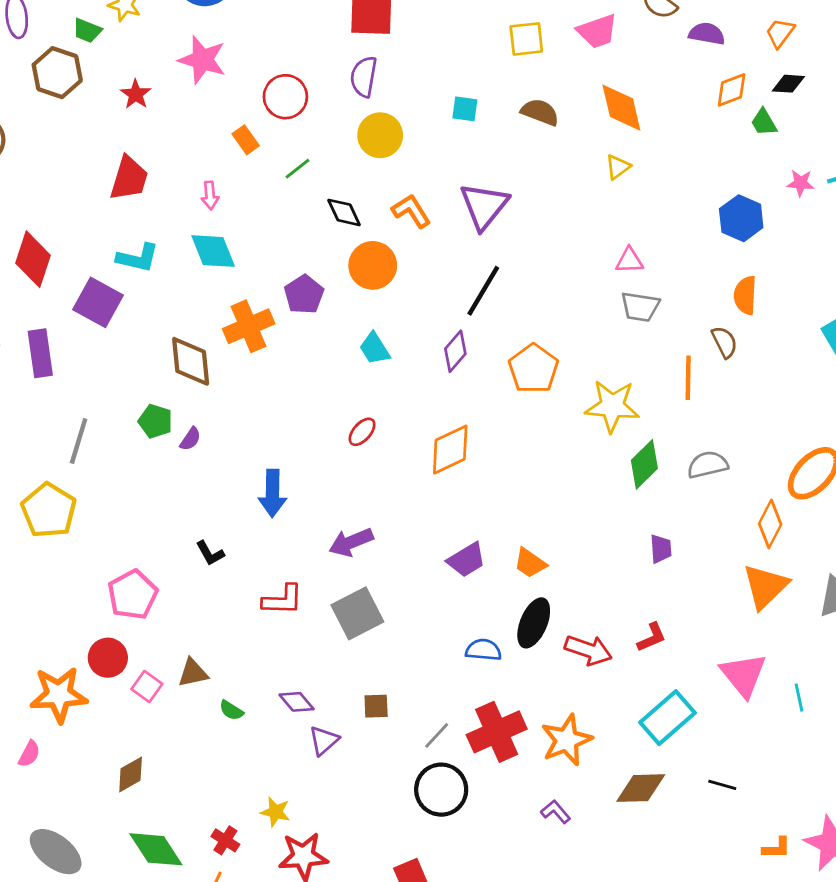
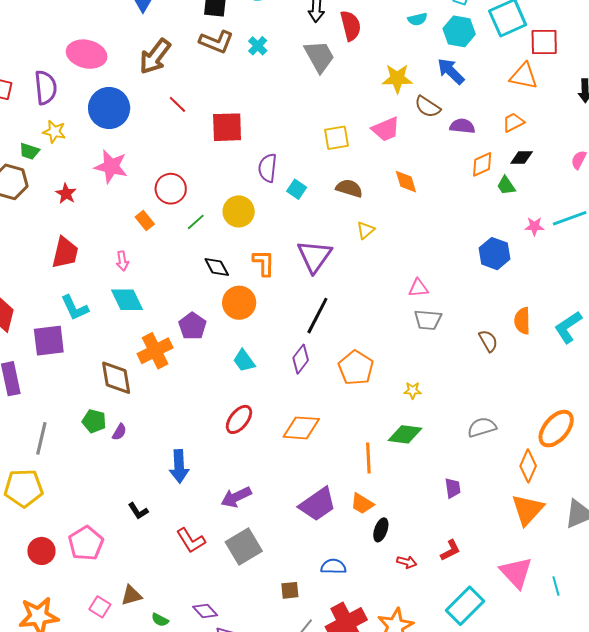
orange trapezoid: (780, 33) -> (513, 122), turned 30
purple semicircle: (364, 77) -> (268, 168), moved
orange diamond: (621, 108) -> (406, 182), size x0.7
cyan square: (465, 109) -> (297, 189), turned 30
yellow triangle: (618, 167) -> (366, 230), moved
green line: (298, 169) -> (196, 222), moved
orange L-shape: (411, 211) -> (264, 263), turned 36
cyan L-shape: (138, 258) -> (75, 308), turned 56
orange semicircle: (745, 295) -> (522, 321), moved
purple square: (98, 302) -> (49, 341), turned -32
orange line: (688, 378) -> (368, 458), moved
yellow star: (612, 406) -> (413, 390), size x0.5
red ellipse: (362, 432) -> (239, 419), size x1.4
orange diamond: (450, 450) -> (301, 428), turned 33
green diamond: (644, 464) -> (405, 434), moved, turned 56
yellow pentagon: (49, 510) -> (24, 488), turned -30
purple trapezoid: (466, 560) -> (318, 504), size x1.4
red L-shape: (283, 600) -> (191, 540), turned 60
black ellipse: (534, 623) -> (381, 530), moved, size x0.7
red arrow: (588, 650) -> (407, 562), size x0.6
red circle: (108, 658) -> (41, 551), moved
brown square: (376, 706) -> (290, 590), moved

